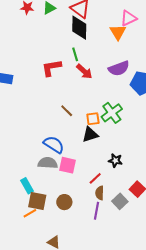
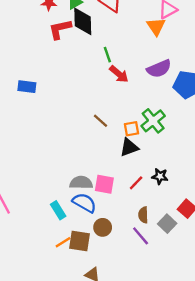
black diamond: (79, 28) -> (83, 21), moved
red L-shape: (51, 68) -> (60, 29), moved
blue semicircle: (54, 144) -> (84, 203), moved
red line: (95, 178) -> (136, 183), moved
brown square: (37, 201) -> (79, 241), moved
purple line: (97, 211) -> (141, 236), turned -48

